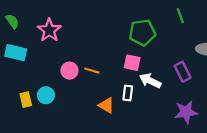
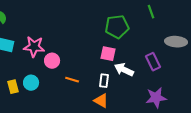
pink star: (49, 30) -> (34, 47), moved, turned -30
orange line: (92, 71) -> (72, 80), moved
orange triangle: (106, 105) -> (101, 101), moved

